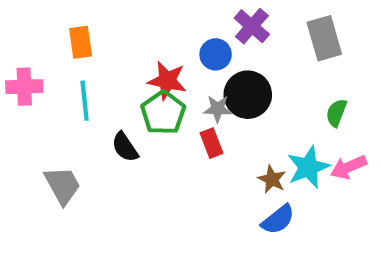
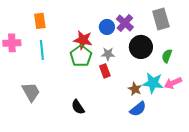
purple cross: (252, 26) -> (125, 23), moved
black circle: (248, 95) -> (141, 47), moved
black semicircle: (125, 147) -> (78, 107), moved
cyan star: (308, 167) -> (153, 83), turned 30

